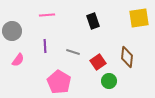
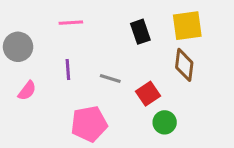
yellow square: (139, 18) -> (187, 26), moved
brown diamond: (127, 57) -> (184, 65), moved
pink pentagon: (59, 82) -> (89, 124), turned 30

